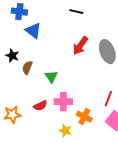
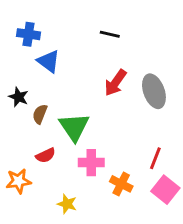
green triangle: (51, 77) -> (74, 127), size x1.6
red semicircle: (40, 106) -> (46, 155), moved
yellow star: (65, 131) -> (67, 204), moved

